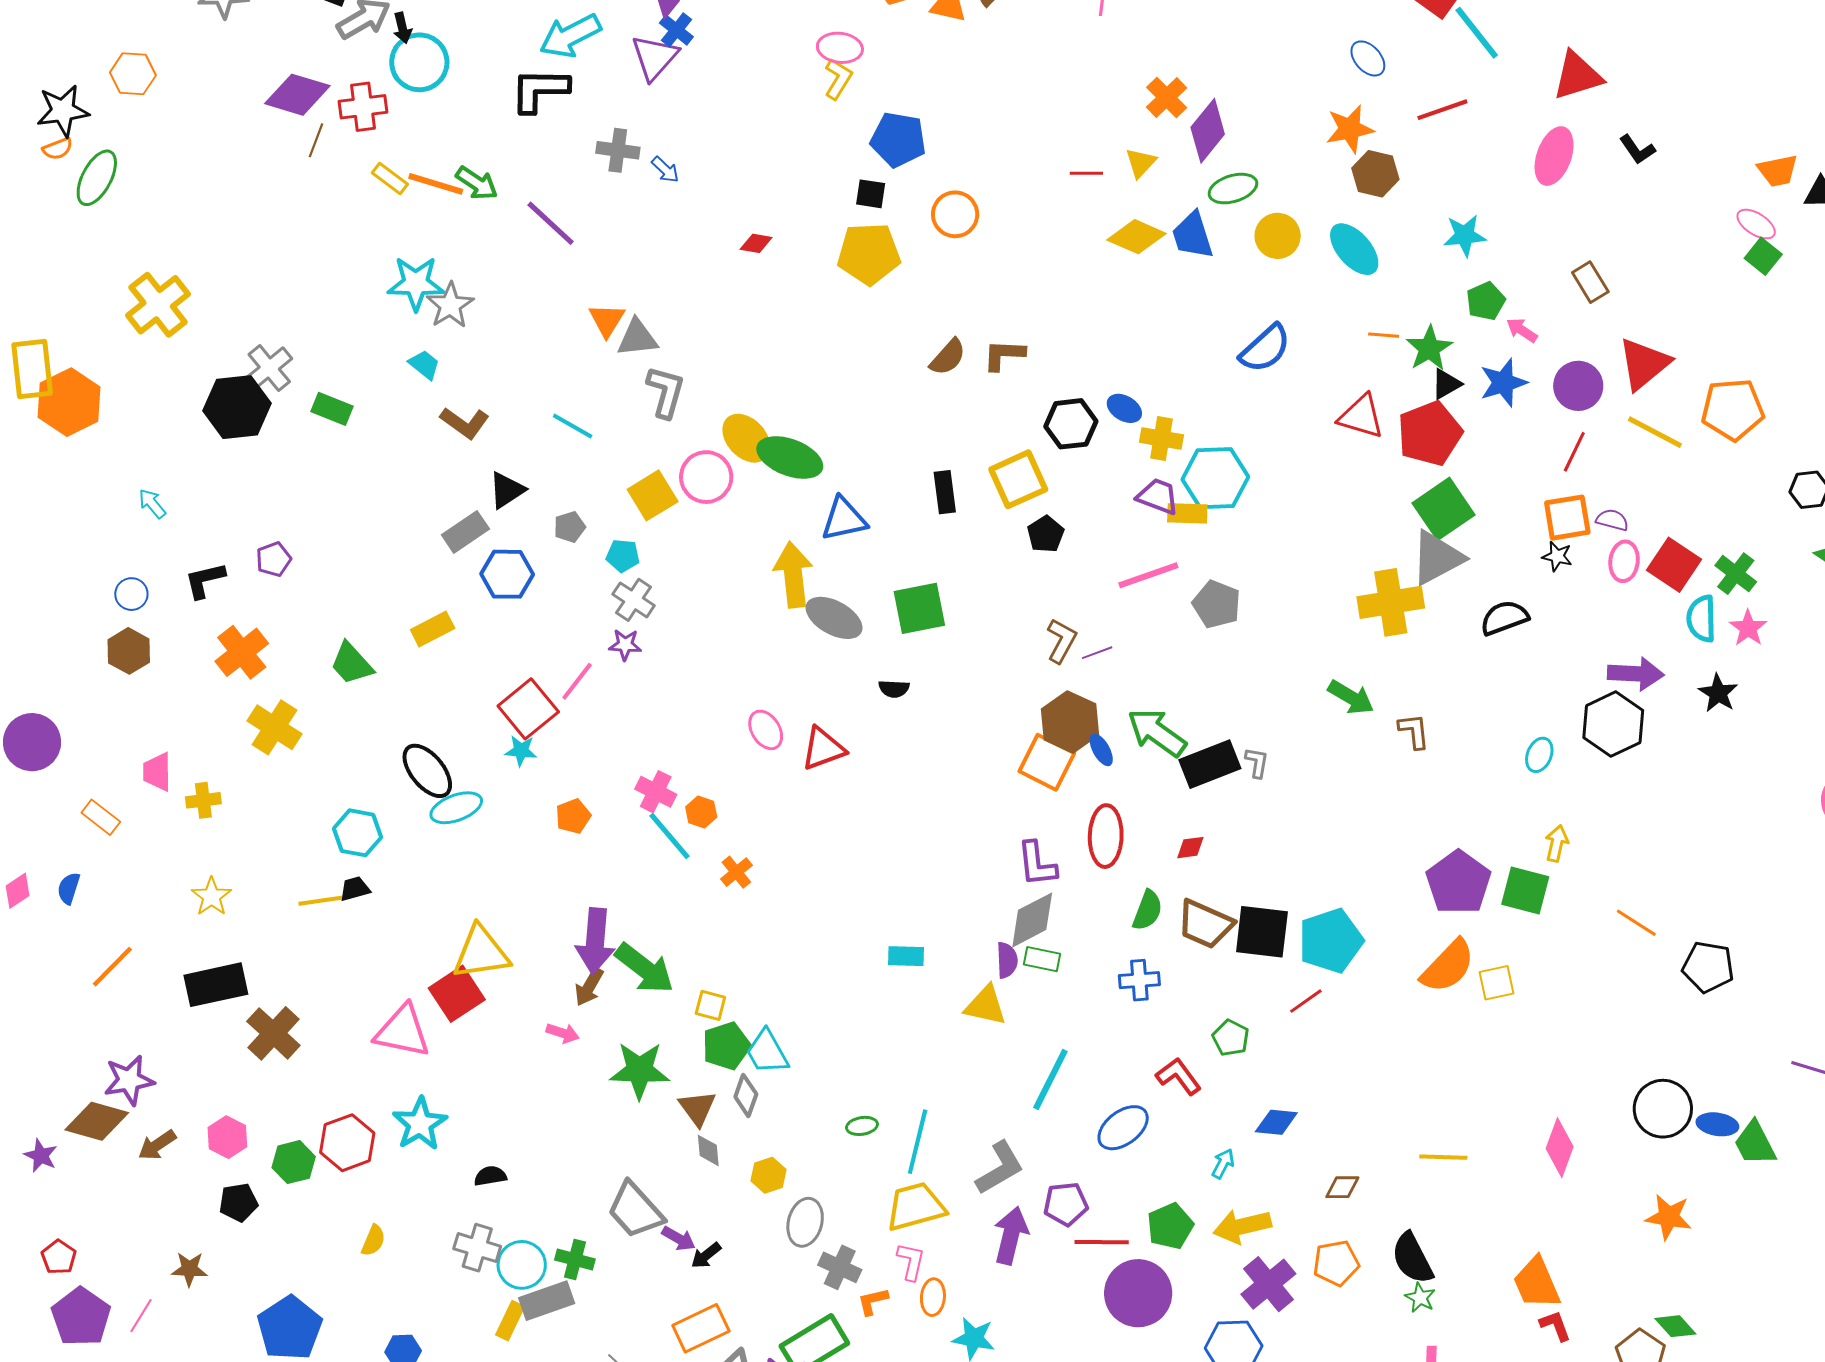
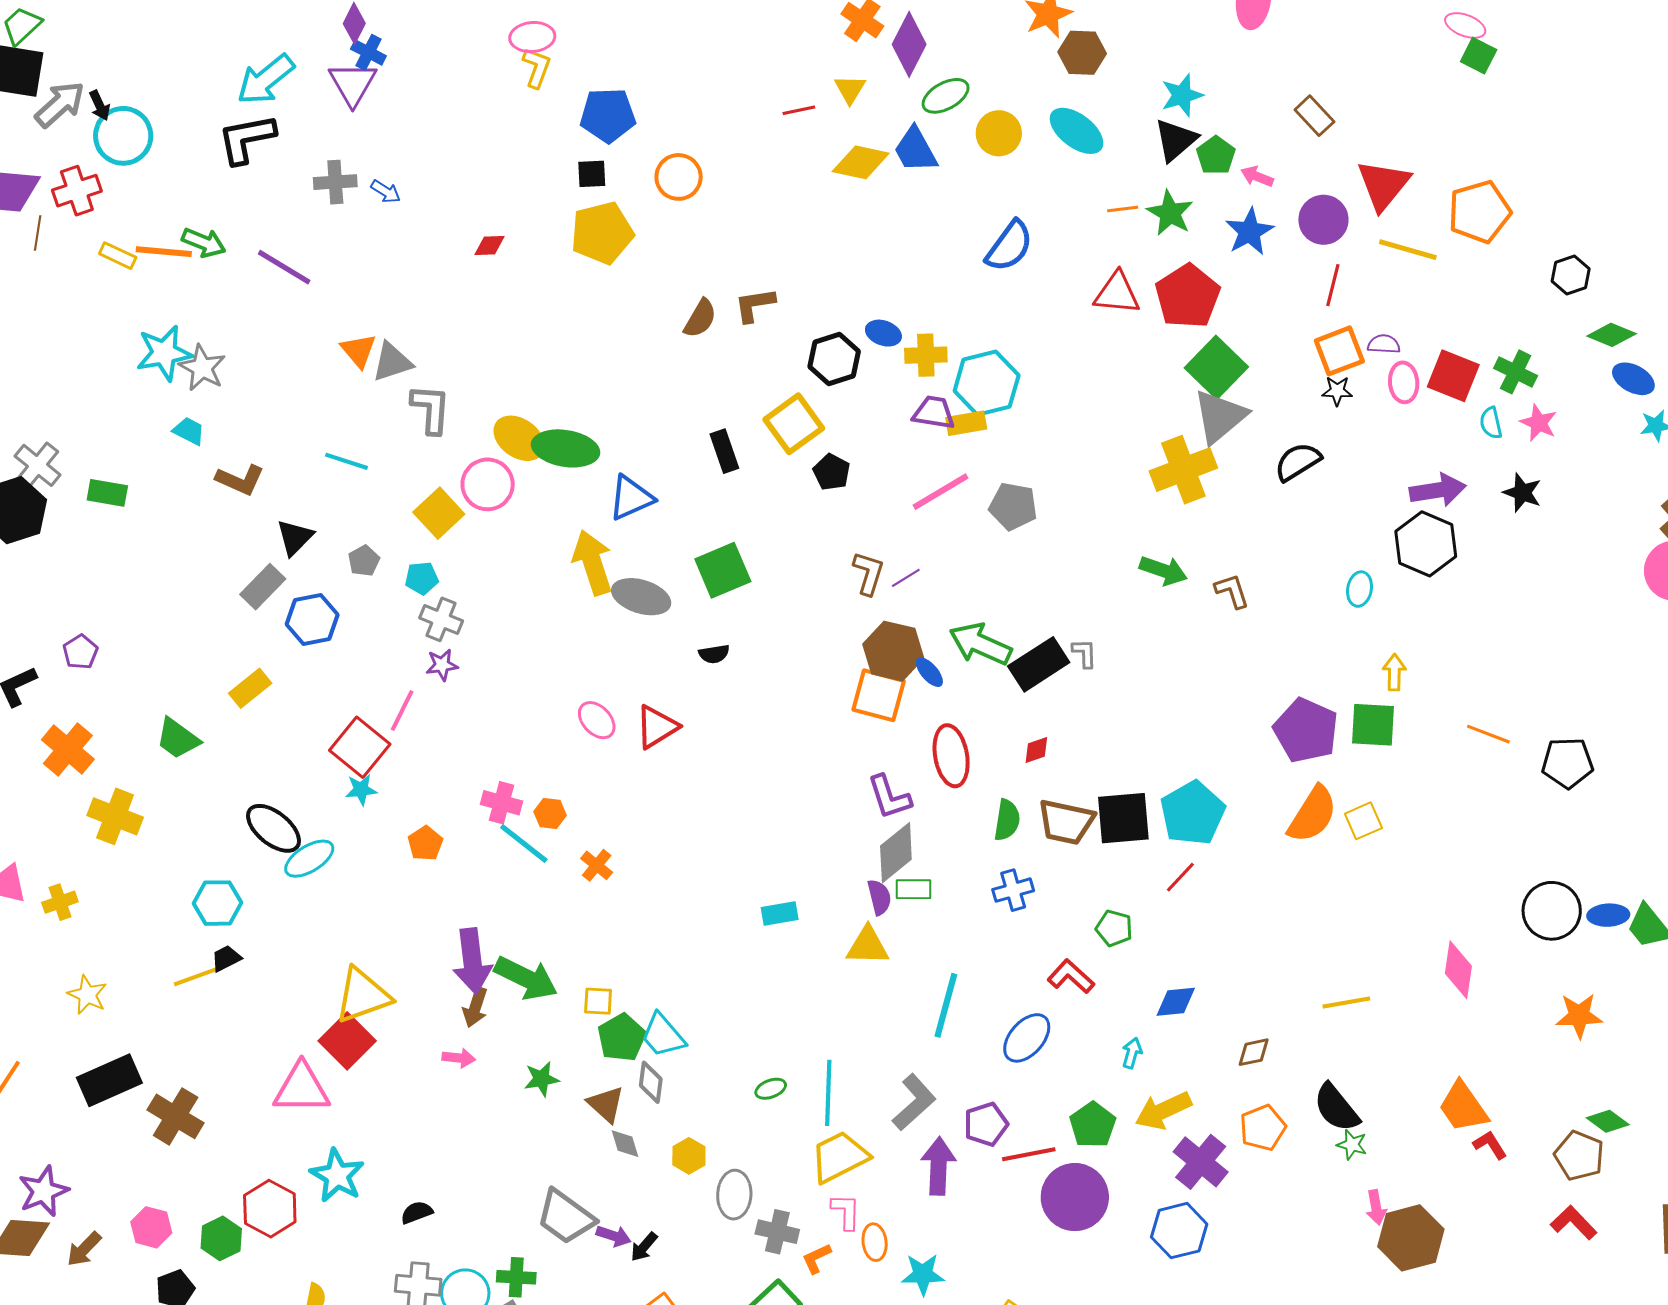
black triangle: (1446, 384) -> (1176, 140), moved, size x1.4
cyan semicircle: (1701, 619) -> (1491, 423), size x0.7
green star: (640, 1070) -> (542, 1079), size x0.6

